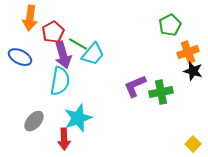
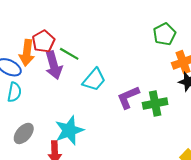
orange arrow: (30, 18) -> (27, 53), moved
cyan trapezoid: (93, 54) -> (94, 80), moved
cyan semicircle: (60, 81) -> (14, 92), moved, size x0.7

